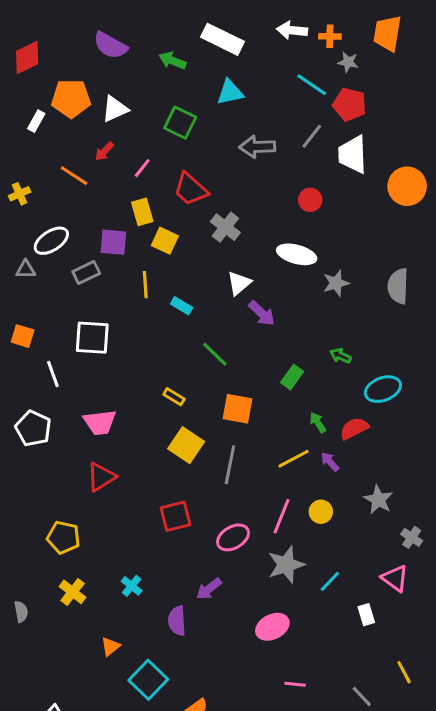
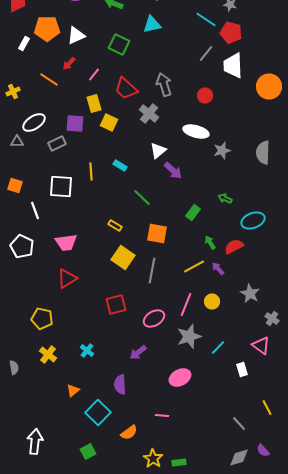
gray arrow: (257, 147) -> (164, 84), moved, turned 75
yellow line: (145, 285) -> (91, 172), moved
purple semicircle: (177, 621) -> (120, 384), moved
pink line: (295, 684) -> (162, 416), moved

